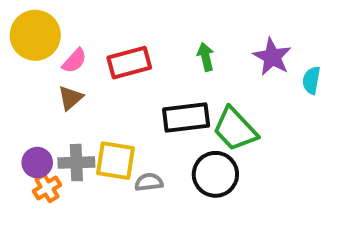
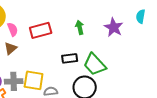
pink semicircle: (74, 61) -> (13, 29), turned -64
cyan semicircle: (311, 80) -> (141, 16), moved
black rectangle: (186, 118) -> (70, 58), size x0.7

